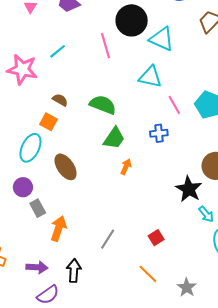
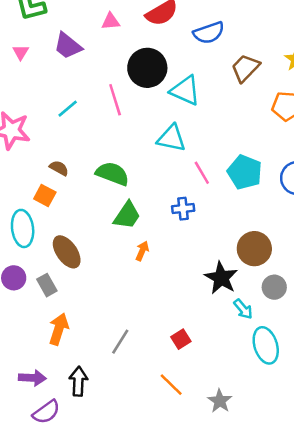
cyan line: (58, 51) -> (68, 109), moved
cyan ellipse: (30, 148) -> (23, 228), turned -32
gray rectangle: (38, 208) -> (47, 285), moved

